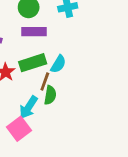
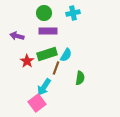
green semicircle: (50, 95) -> (80, 78), moved

